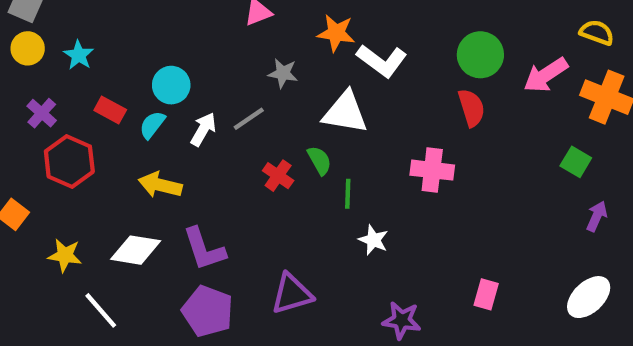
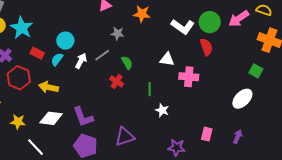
cyan star: (79, 55) -> (22, 28), size x1.6
white L-shape: (382, 61) -> (183, 27), moved
pink arrow: (546, 75) -> (239, 19), moved
white triangle: (345, 113) -> (167, 59), moved, size x0.7
green semicircle: (319, 160) -> (127, 63), moved
yellow arrow: (160, 185) -> (49, 87), moved
purple arrow: (597, 216) -> (238, 137), moved
pink rectangle: (486, 294) -> (207, 134), moved
white ellipse: (589, 297) -> (242, 99), moved

